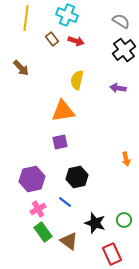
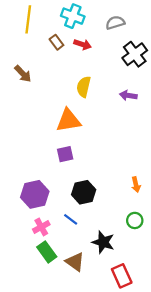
gray semicircle: (121, 21) -> (115, 23), moved, turned -48
orange arrow: (126, 159) -> (136, 185), moved
green circle: (124, 220) -> (135, 220), moved

